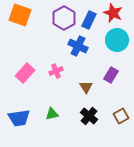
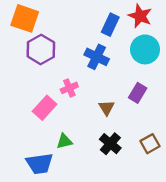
purple hexagon: (64, 18) -> (41, 49), moved
pink rectangle: (25, 73) -> (45, 108), moved
blue trapezoid: (19, 118) -> (40, 164), moved

